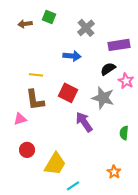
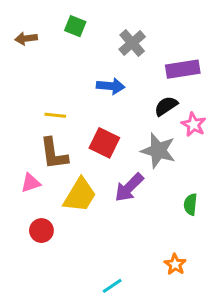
brown arrow: (25, 24) -> (26, 38), moved
purple arrow: (84, 122) -> (129, 187), turned -100
yellow trapezoid: (55, 164) -> (80, 195), moved

